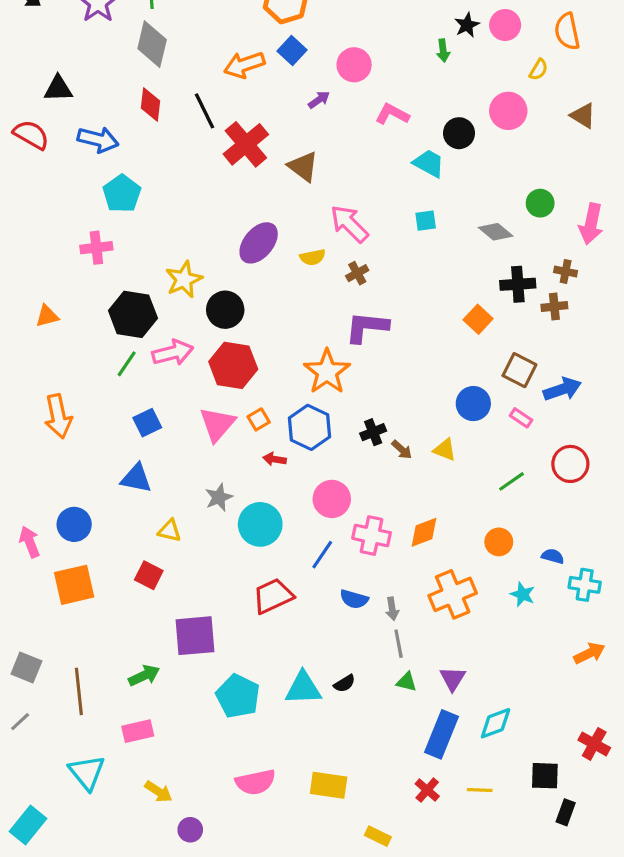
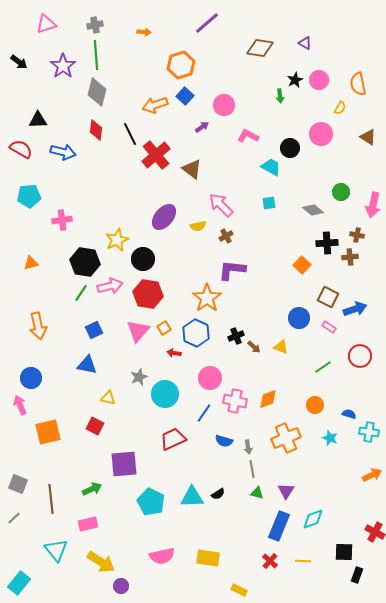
cyan pentagon: (122, 194) -> (29, 196), moved, turned 30
blue circle: (74, 524) -> (31, 378), moved
yellow arrow: (158, 792) -> (101, 562), size x1.6

